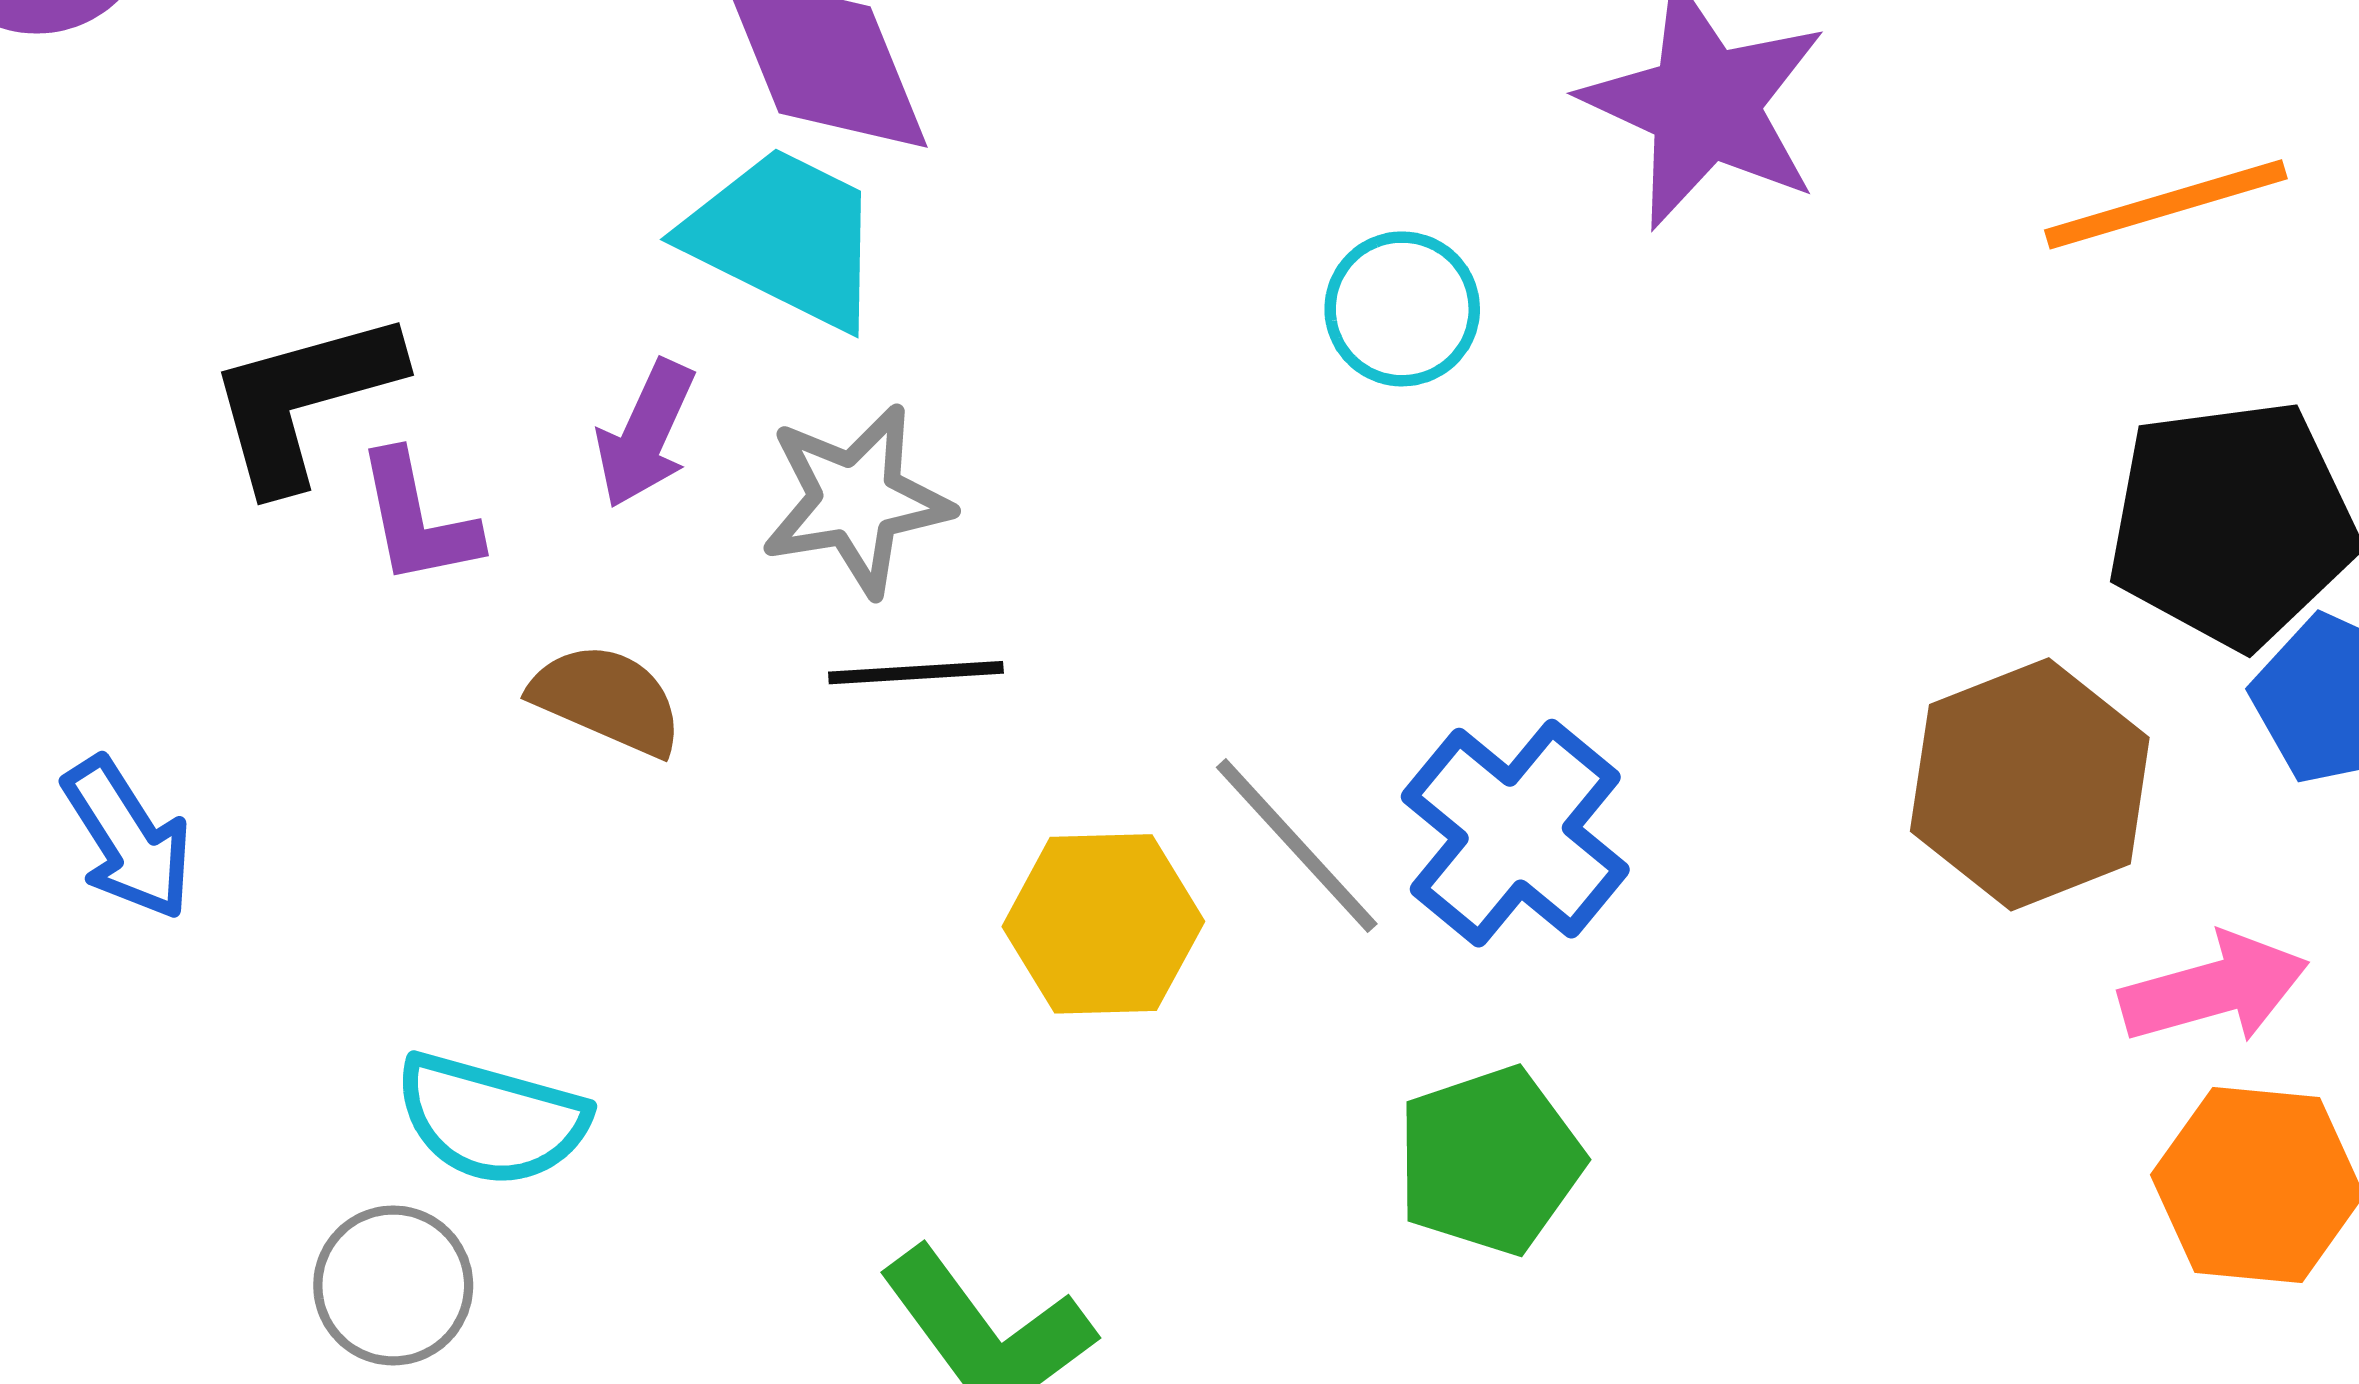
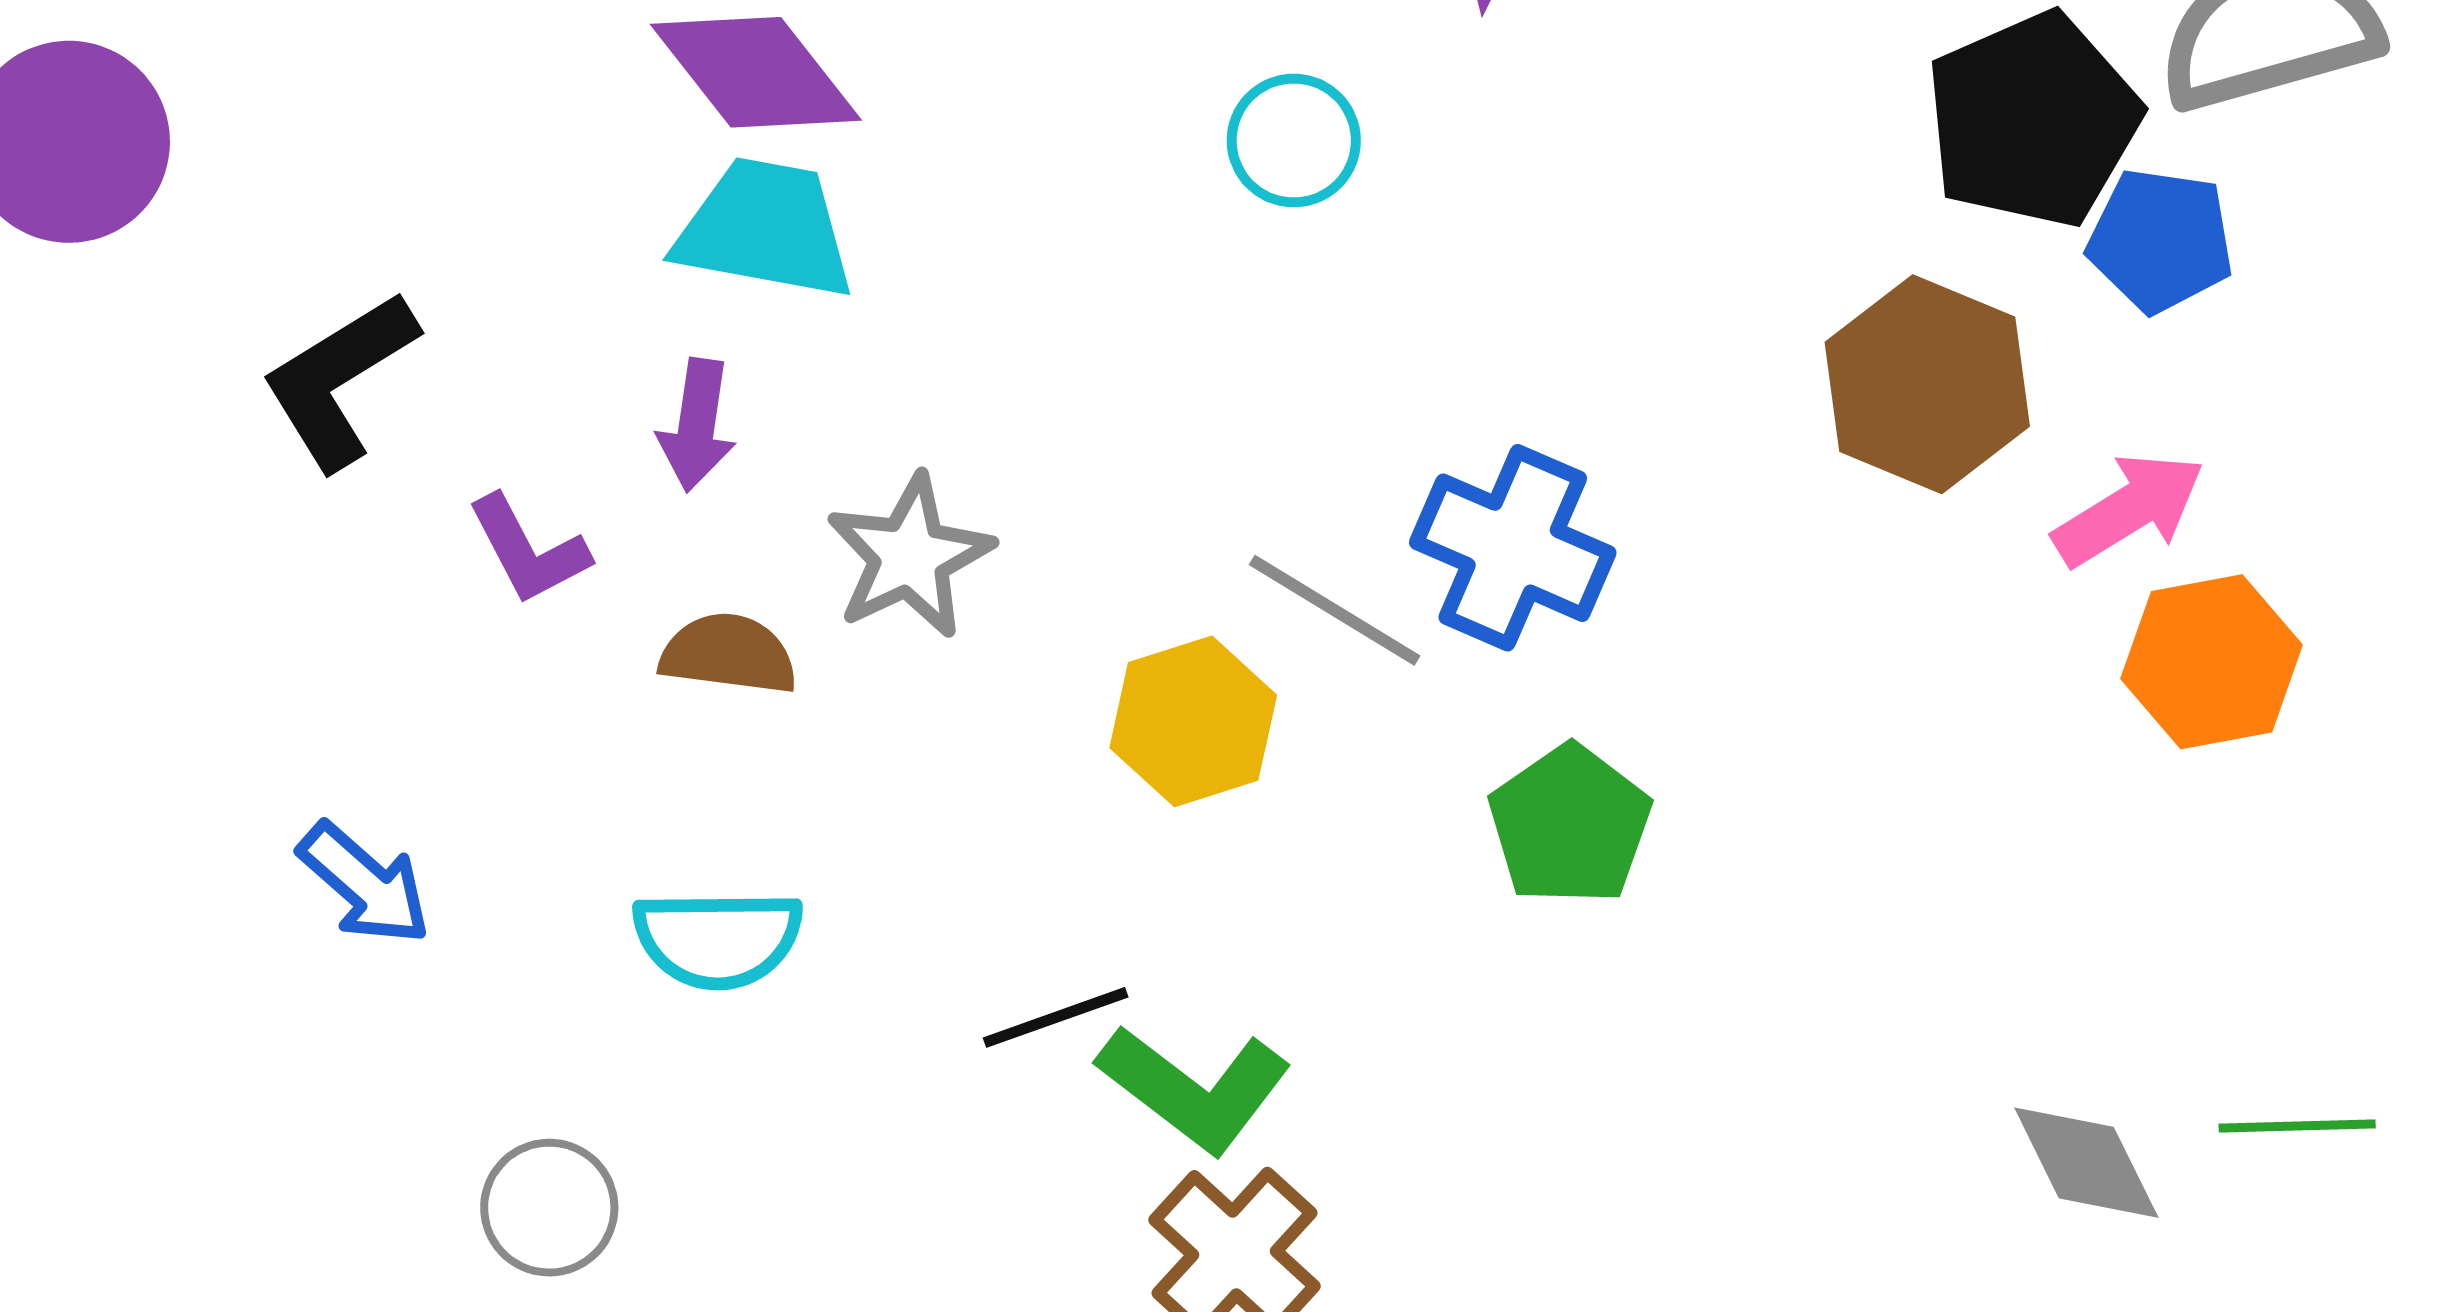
black L-shape: (304, 400) -> (339, 380), moved
gray star: (856, 500) -> (910, 556), moved
black line: (916, 673) -> (1056, 1017), moved
cyan semicircle: (492, 1119) -> (718, 939), moved
gray circle: (393, 1285) -> (549, 1208), moved

